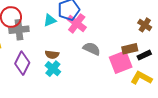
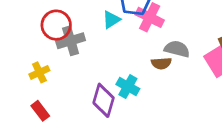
brown semicircle: (52, 54) -> (161, 63), moved
purple diamond: (22, 63) -> (104, 100), moved

